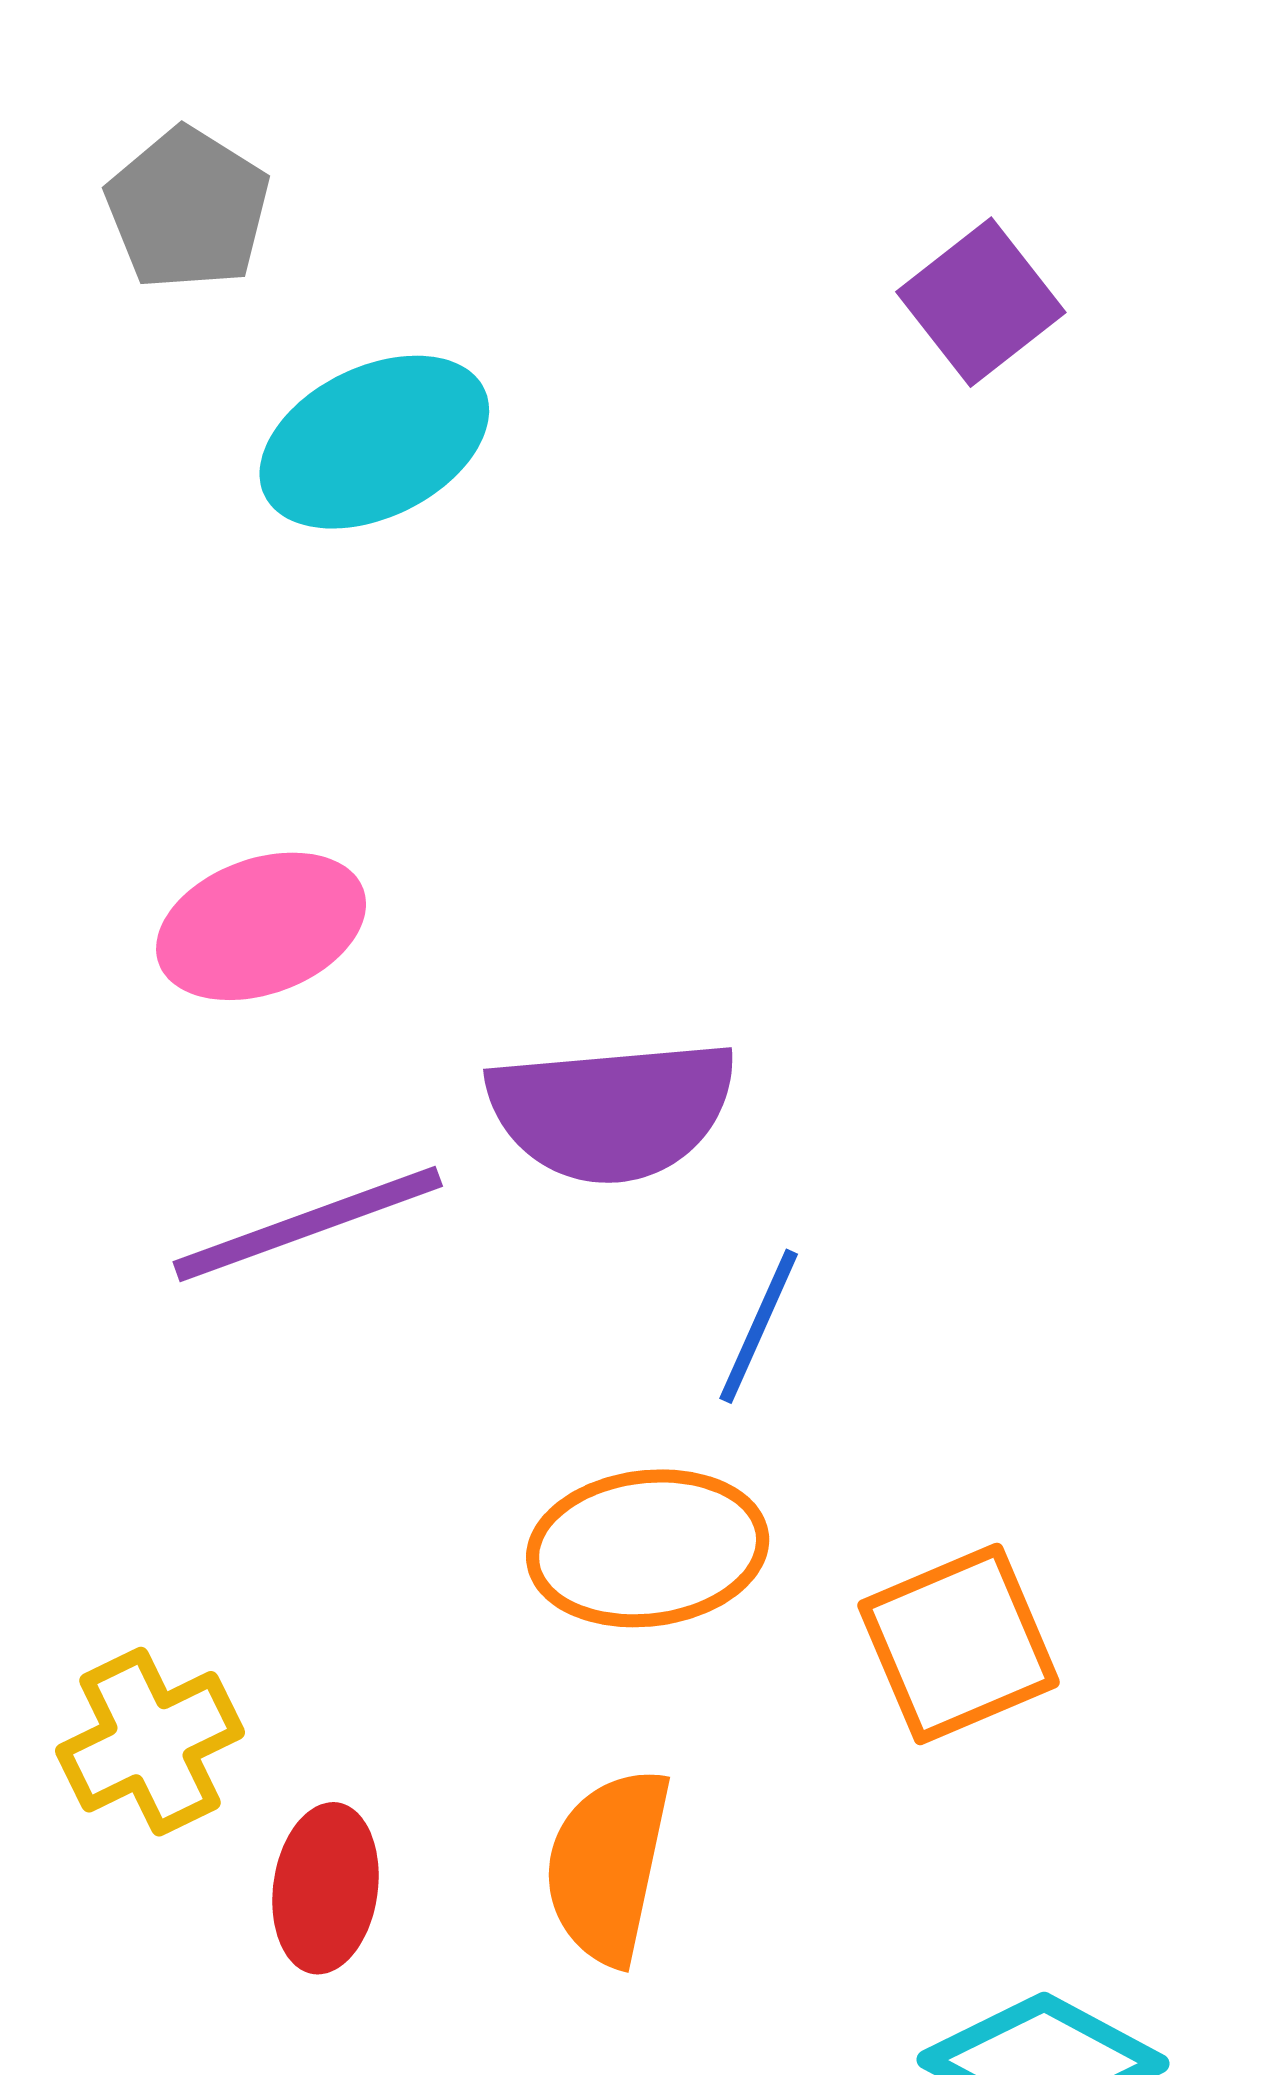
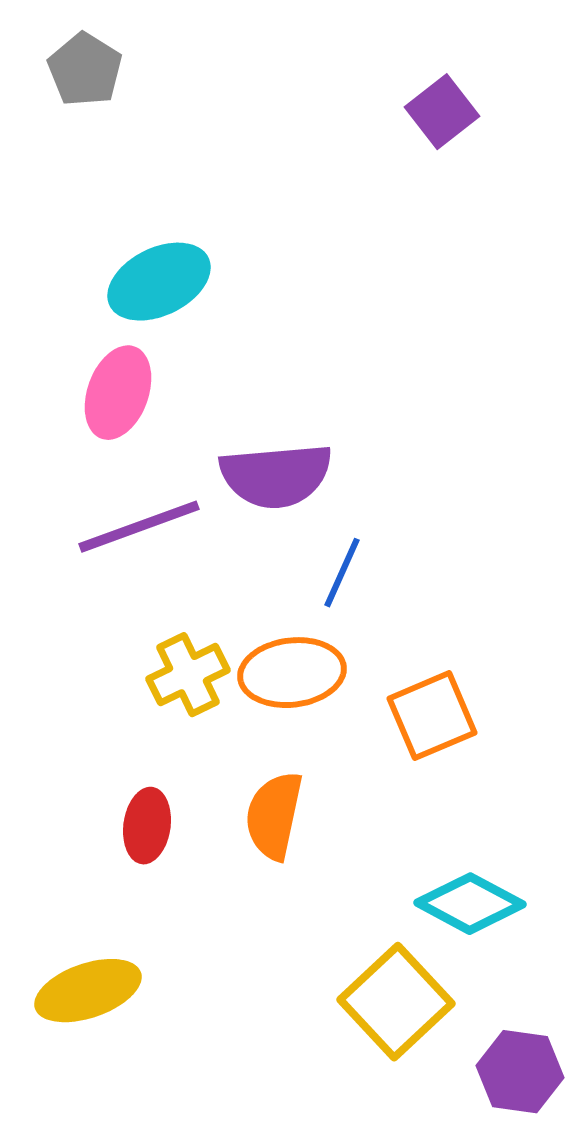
cyan ellipse: (374, 442) -> (159, 282), moved
pink ellipse: (261, 926) -> (118, 393), turned -50
yellow cross: (150, 1742) -> (188, 675), moved

